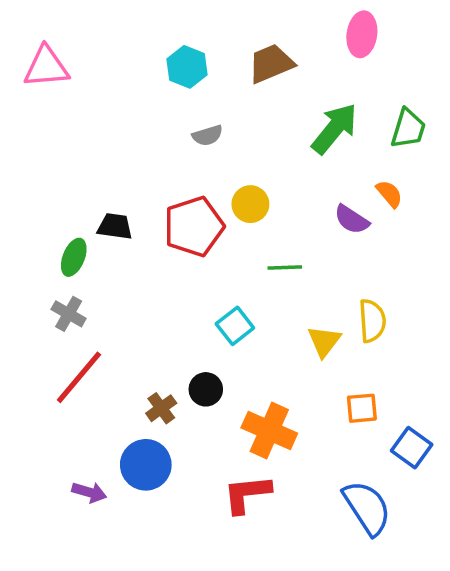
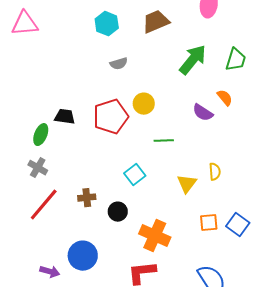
yellow semicircle: (372, 321) -> (215, 172), size x0.7
brown cross: (161, 408) -> (87, 198), moved, turned 30
blue square: (412, 448) -> (238, 225), moved

